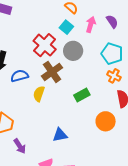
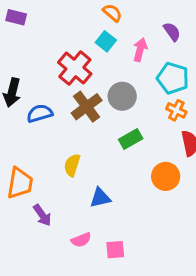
pink arrow: (91, 24) -> (140, 50), moved
gray circle: (73, 51) -> (122, 96), moved
yellow semicircle: (39, 94) -> (72, 165), moved

